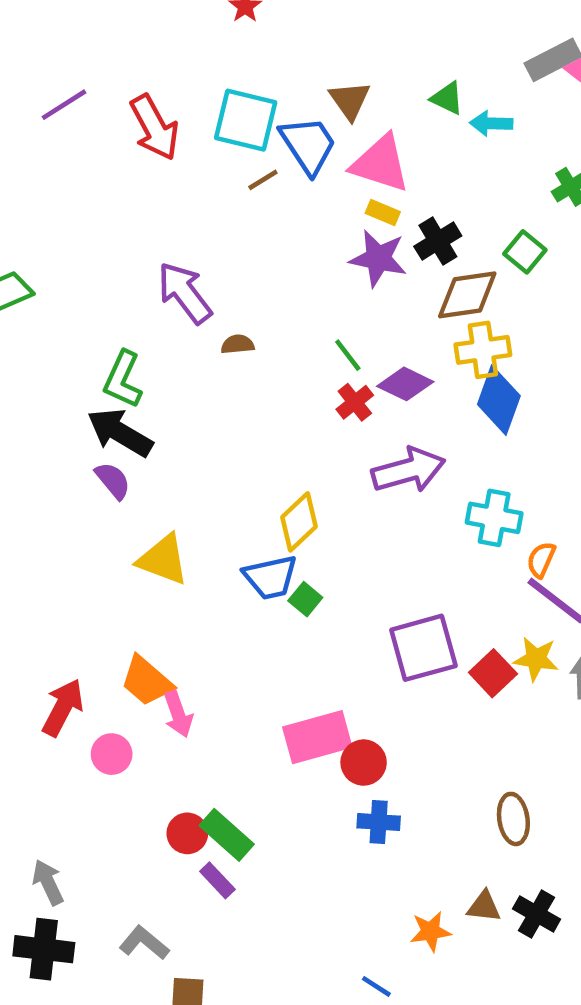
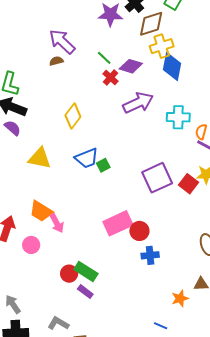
purple arrow: (185, 293) -> (62, 42), moved
yellow diamond: (299, 522) -> (73, 116), moved
green square: (305, 599) -> (103, 165), turned 32

